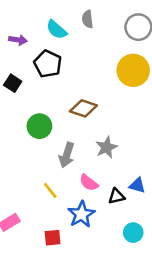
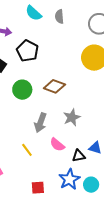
cyan semicircle: (57, 30) -> (34, 13), moved
green circle: (39, 126) -> (22, 90), moved
blue star: (81, 214) -> (69, 179), moved
red square: (53, 238) -> (38, 188), moved

